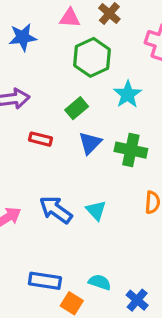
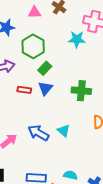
green hexagon: (92, 57) -> (33, 46), moved
cyan star: (128, 94) -> (77, 39), moved, turned -30
blue triangle: (90, 143) -> (45, 88), moved

